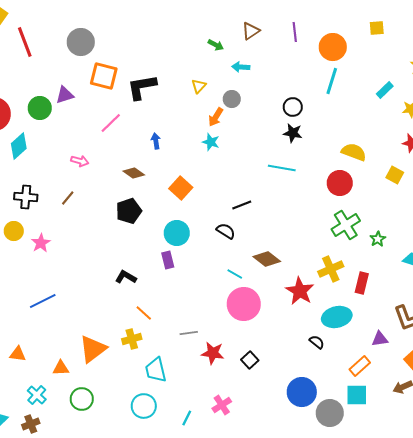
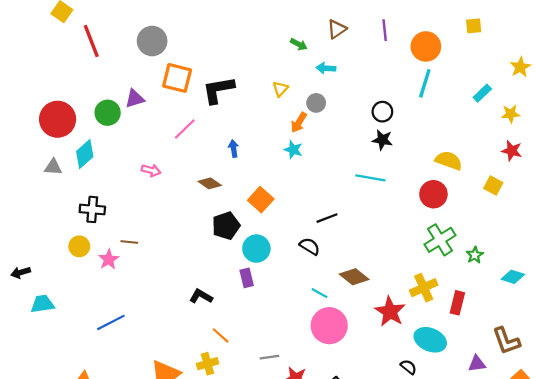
brown line: (68, 198) -> (129, 242), moved, turned 56
black pentagon: (129, 211) -> (226, 226), moved
cyan ellipse: (337, 317) -> (430, 340), turned 36

